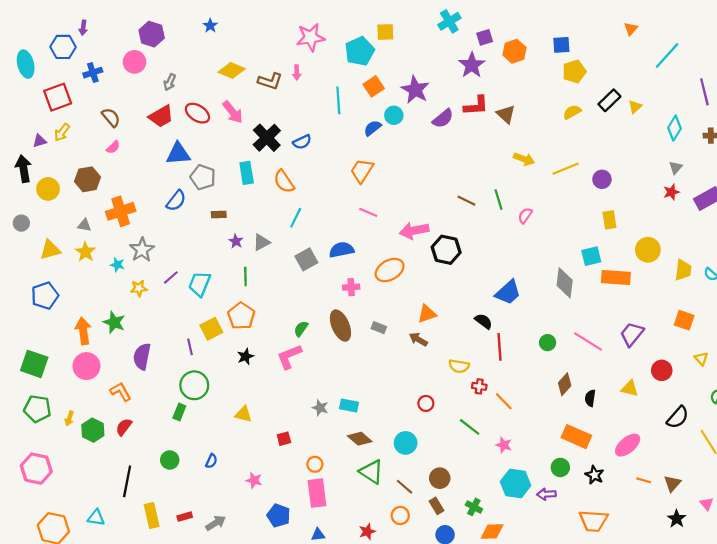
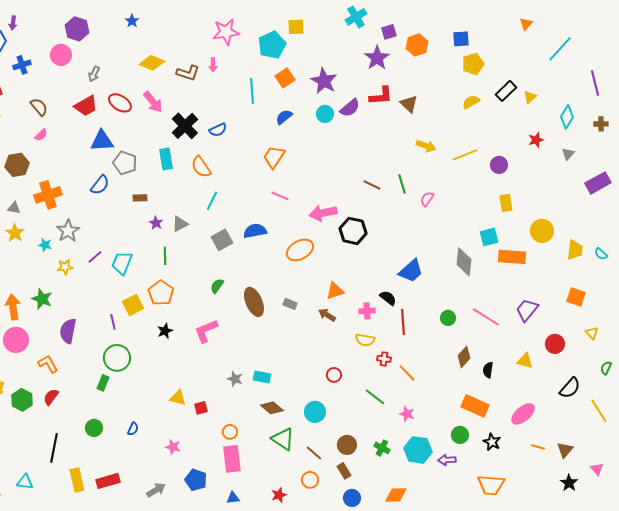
cyan circle: (394, 115) -> (325, 114), moved
red star: (671, 192) -> (536, 140), moved
pink cross: (351, 287) -> (367, 311), moved
green semicircle: (301, 329) -> (217, 286), moved
yellow triangle: (243, 414) -> (178, 398), moved
green cross: (474, 507) -> (382, 448), moved
red rectangle: (185, 517) -> (108, 481), size x1.6
gray arrow: (216, 523) -> (156, 490), moved

